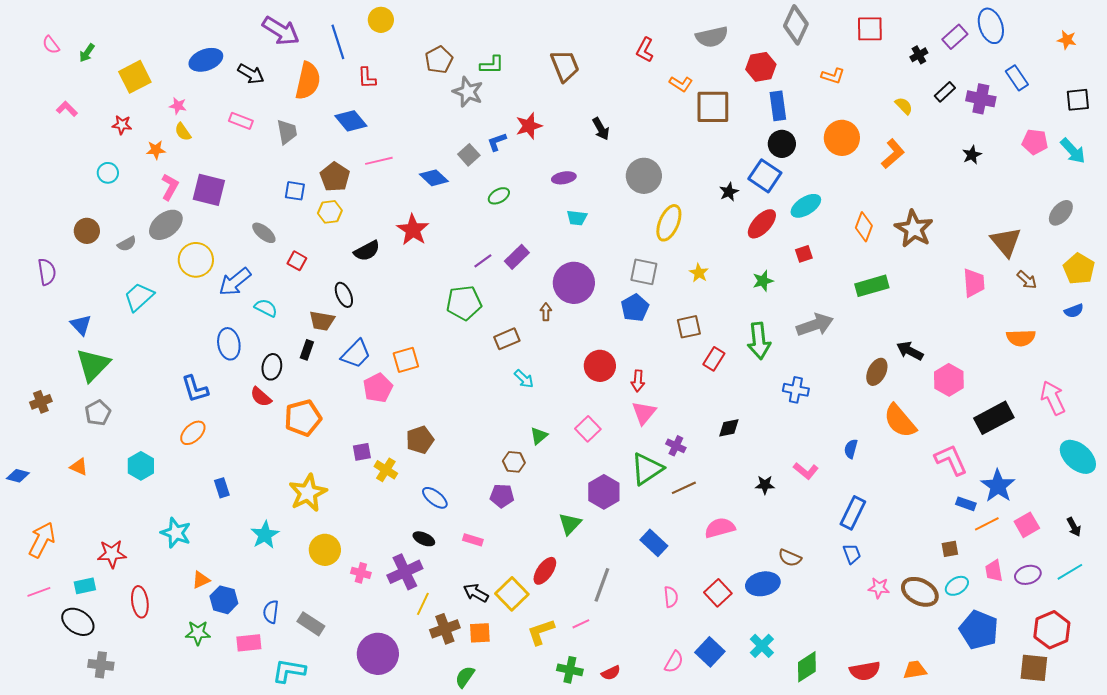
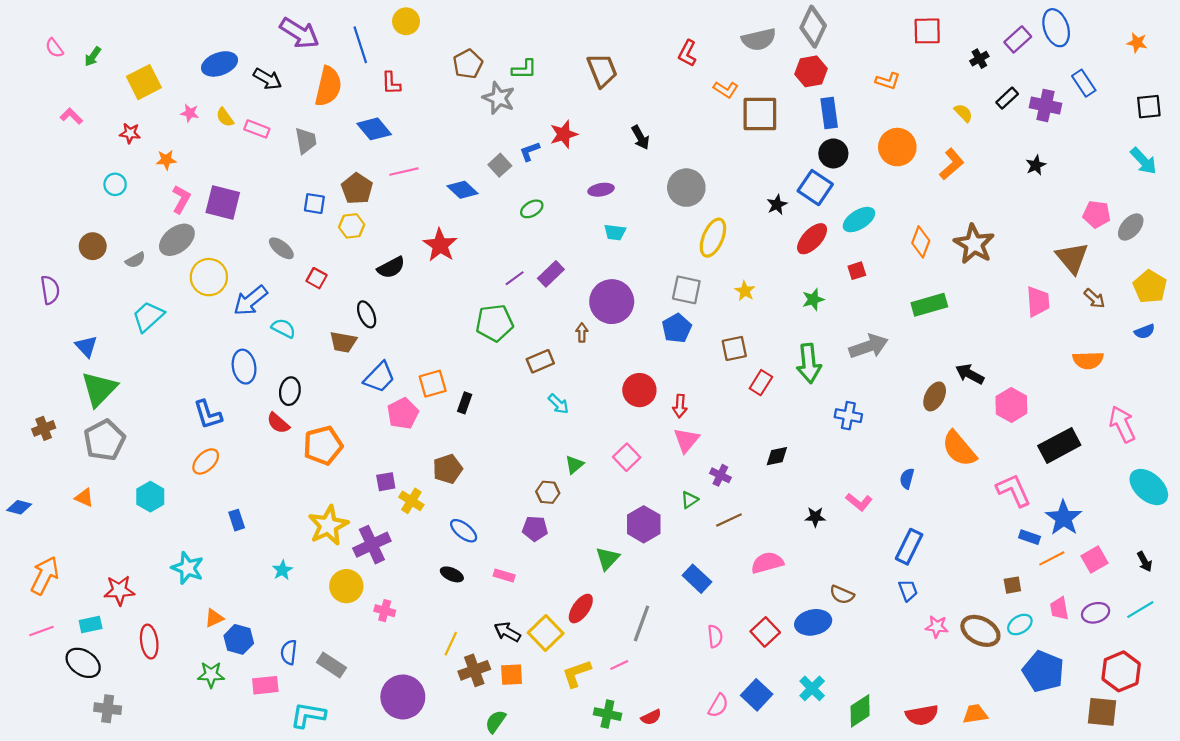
gray diamond: (796, 25) -> (813, 27), moved
yellow semicircle: (183, 132) -> (225, 117), moved
pink pentagon: (1035, 142) -> (1097, 214), moved
black rectangle: (307, 350) -> (465, 403), moved
gray pentagon: (98, 413) -> (104, 440), size x1.5
green triangle: (647, 469) -> (690, 500), size x0.5
cyan star: (265, 535) -> (282, 570), size x0.7
purple cross: (405, 572) -> (372, 545), moved

